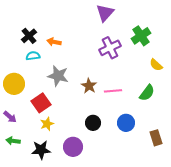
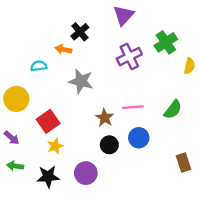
black cross: (29, 36) -> (80, 32), moved
yellow semicircle: (156, 65) -> (189, 66), moved, turned -120
gray star: (58, 76) -> (81, 81), moved
brown star: (89, 86) -> (105, 118), moved
blue circle: (126, 123) -> (139, 138), moved

